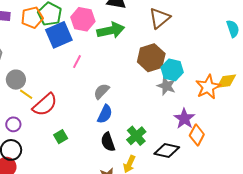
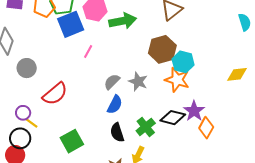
gray star: (166, 86) -> (138, 82), moved
orange star: (208, 87) -> (177, 80), moved, turned -30
yellow line: (26, 94) -> (31, 123), moved
green square: (61, 137) -> (72, 141), moved, size x1.6
black diamond: (167, 151) -> (173, 118), moved

